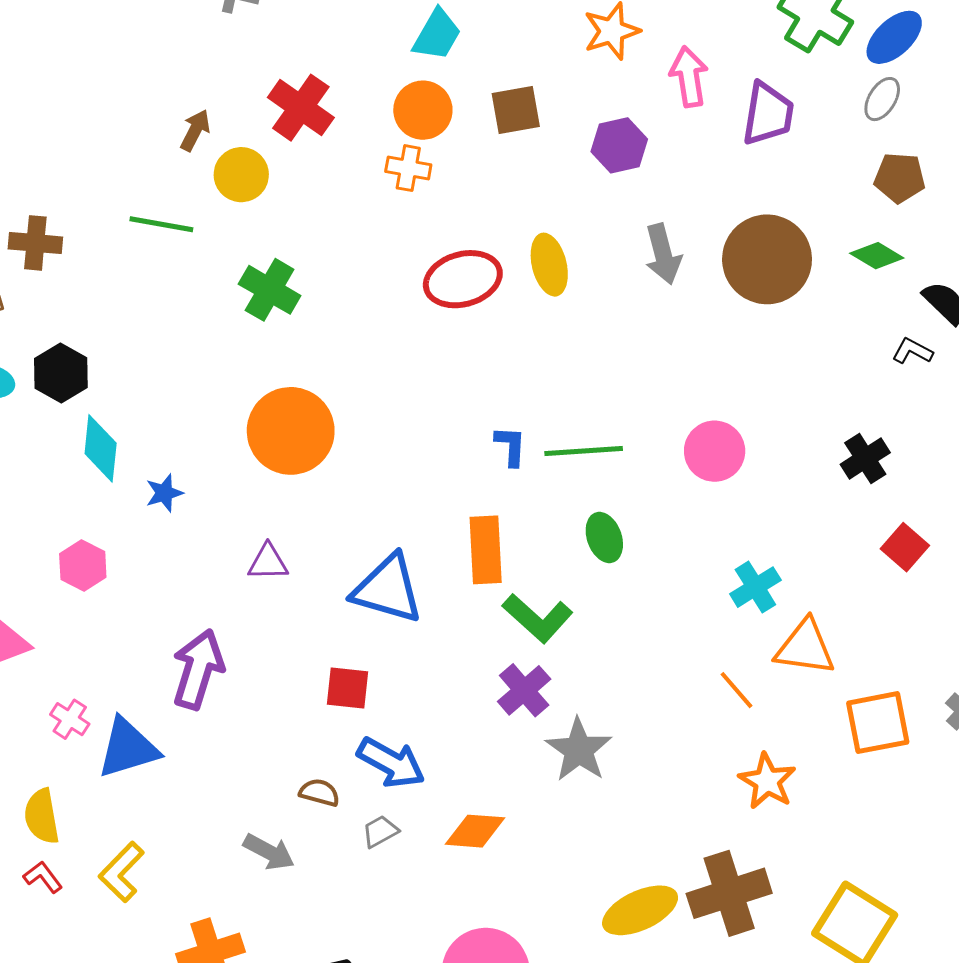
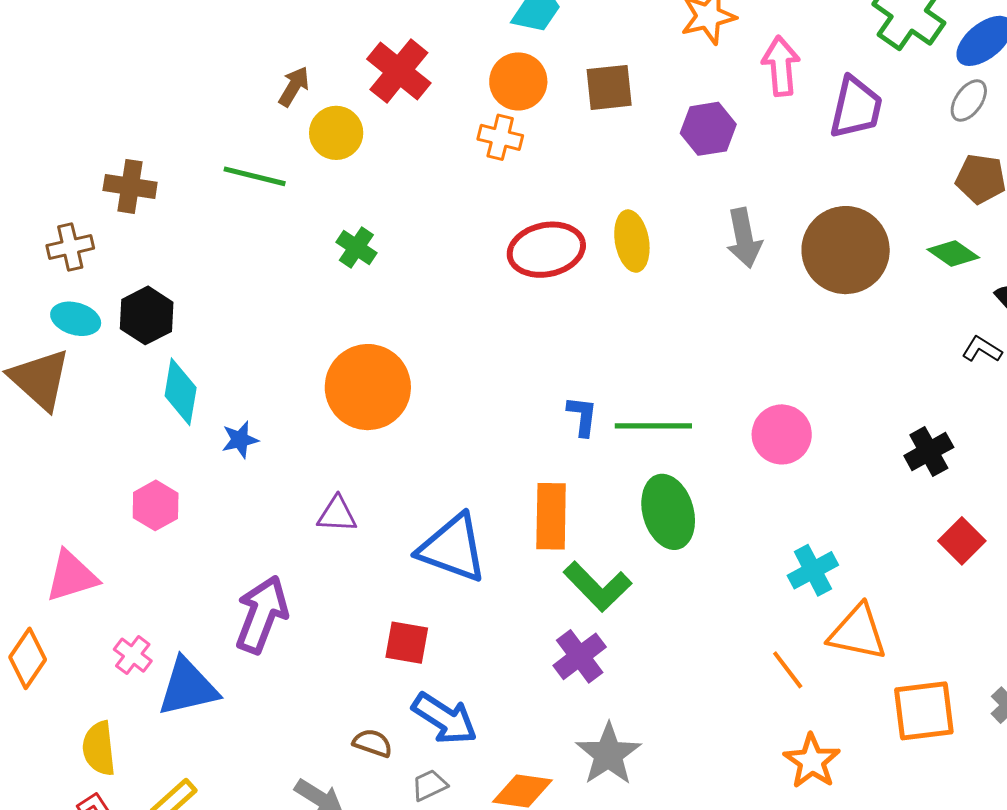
green cross: (270, 290) -> (356, 248), size x0.7
green ellipse: (604, 537) -> (668, 512), size x1.5
gray star: (579, 750) -> (608, 754), moved

